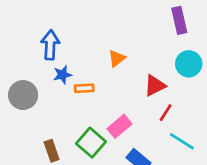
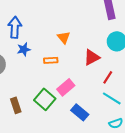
orange triangle: (117, 58) -> (64, 37), turned -32
orange rectangle: (84, 88) -> (51, 60), moved
red line: (166, 113) -> (108, 77), moved

